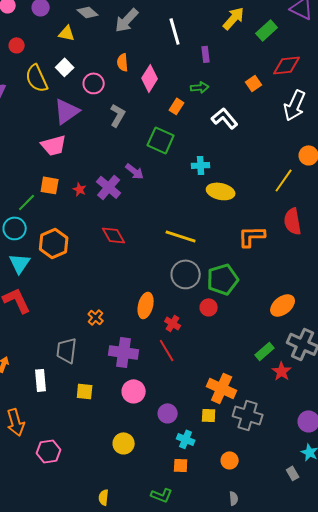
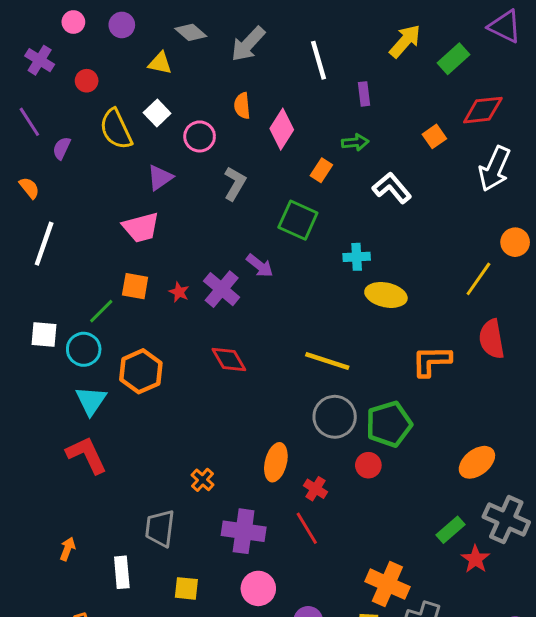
purple triangle: (67, 111) -> (160, 178), size x0.7

